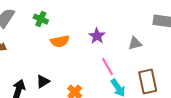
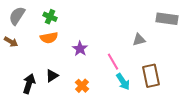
purple star: (97, 36) -> (80, 49), moved
orange semicircle: (60, 41) -> (49, 38), moved

